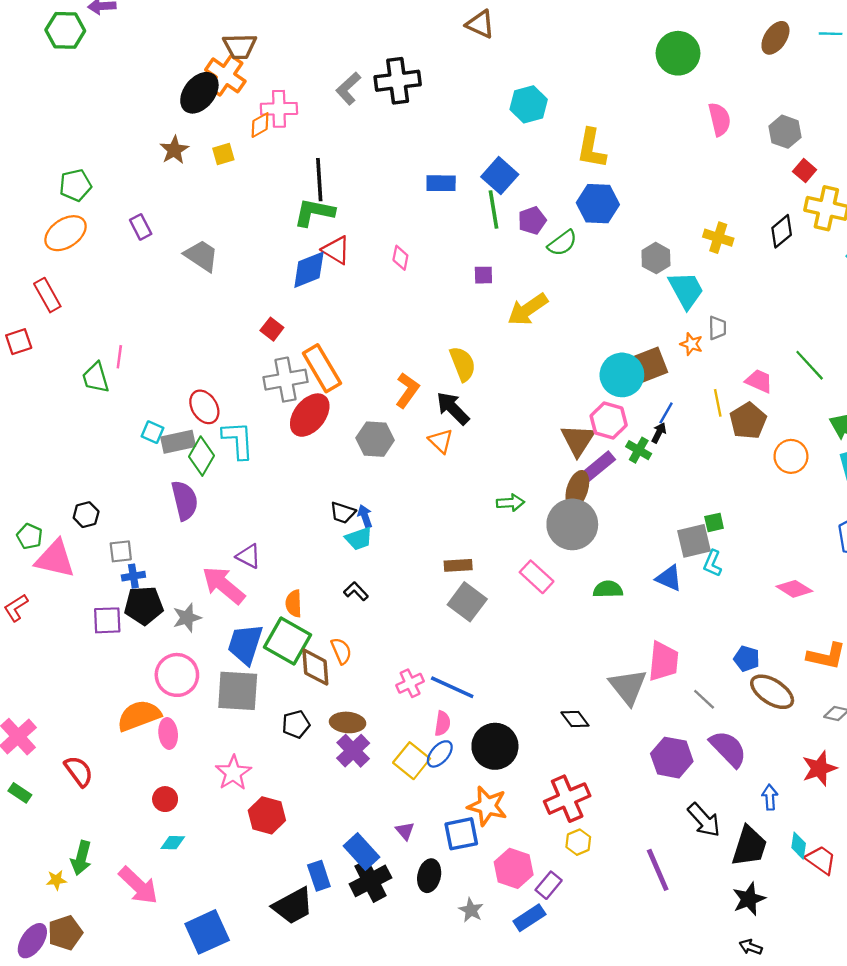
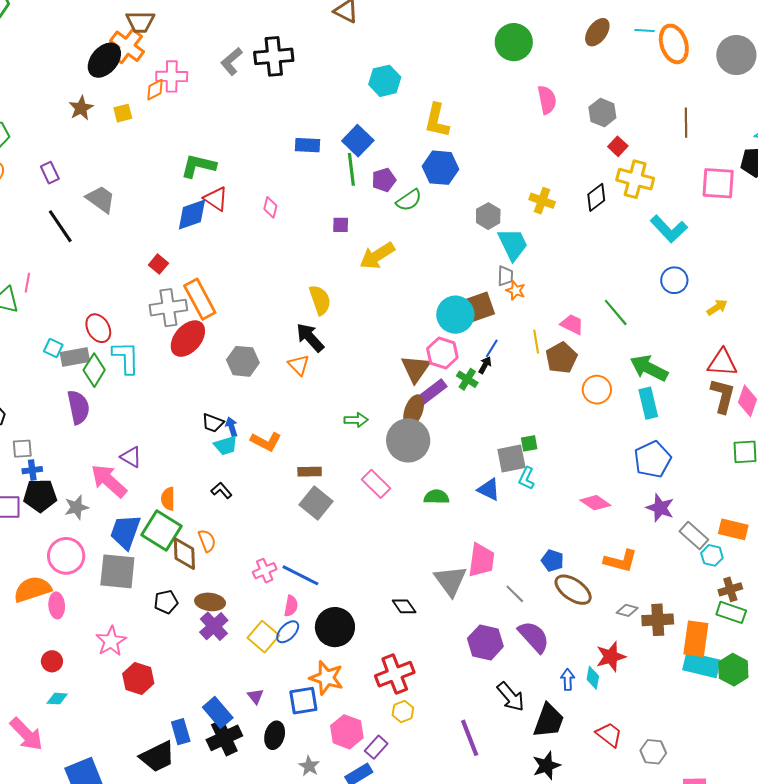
black line: (319, 180) -> (60, 226), moved, turned -33
gray trapezoid: (717, 328) -> (505, 276), moved
orange L-shape: (407, 390) -> (266, 441), moved, turned 80
cyan diamond: (799, 846) -> (593, 678), moved

